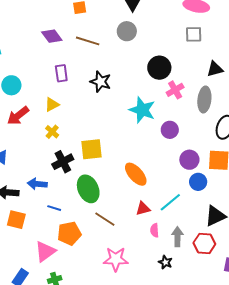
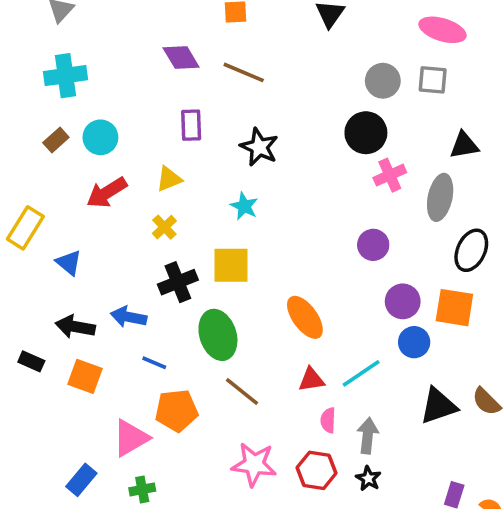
gray circle: (127, 31) -> (383, 81), moved
cyan star: (142, 110) -> (244, 206), moved, size x0.6
red hexagon: (204, 244) -> (317, 470), moved
black star: (165, 262) -> (368, 478), moved

